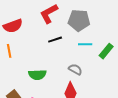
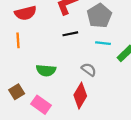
gray pentagon: (79, 20) -> (99, 16), turned 30

